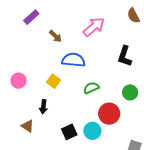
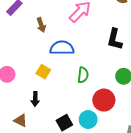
brown arrow: (55, 36) -> (41, 25), turned 32
green semicircle: (91, 88) -> (83, 75), turned 126

